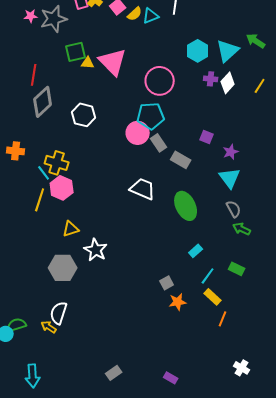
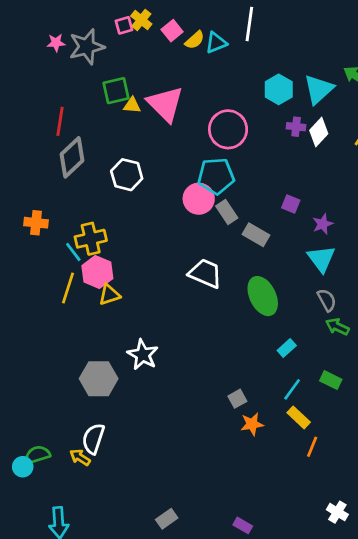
yellow cross: (57, 163) -> (91, 239), turned -30
yellow triangle: (71, 229) -> (109, 295), moved
cyan rectangle: (196, 251) -> (287, 348), moved

